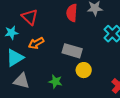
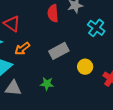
gray rectangle: (72, 51) -> (59, 51), turned -36
yellow circle: (84, 70) -> (85, 67), moved

